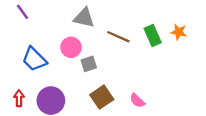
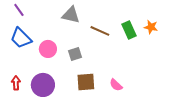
pink circle: (71, 47) -> (48, 49), moved
blue trapezoid: (34, 59) -> (21, 38), moved
brown square: (102, 97) -> (86, 82), turned 30

